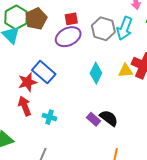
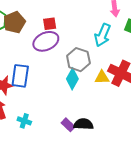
gray hexagon: (103, 29) -> (78, 60), moved
blue rectangle: (44, 72) -> (20, 76), turned 55
black semicircle: (109, 118) -> (83, 124), turned -36

